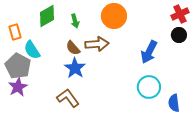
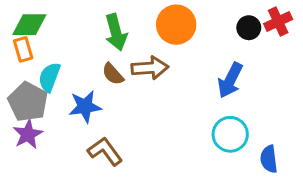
green diamond: (47, 16) -> (29, 25), moved, turned 30
green arrow: (75, 21) -> (116, 32), size x1.6
black circle: (179, 35) -> (249, 28), moved
cyan semicircle: (32, 50) -> (49, 77), turned 54
blue star: (75, 68) -> (85, 106), moved, turned 30

